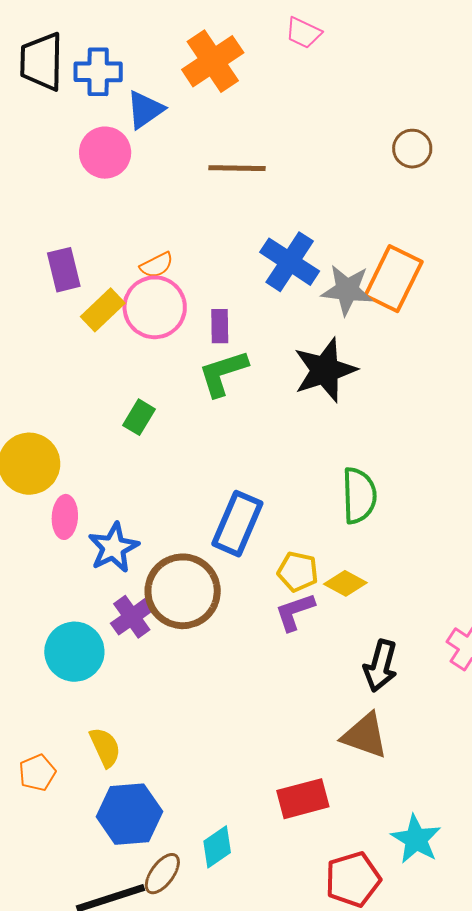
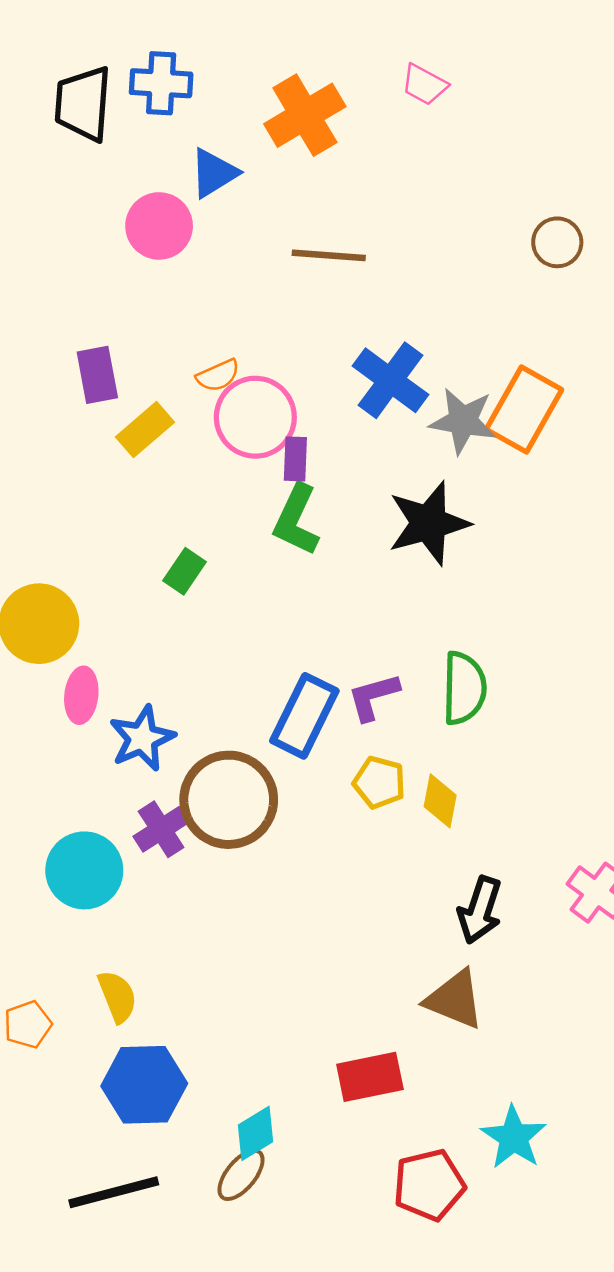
blue cross: (98, 72) -> (161, 83), moved
pink circle: (155, 307) -> (255, 417), moved
green L-shape: (223, 373) -> (296, 520), turned -50
yellow diamond: (345, 583) -> (440, 801), turned 69
purple L-shape: (295, 612) -> (373, 697), moved
brown ellipse: (162, 874) -> (241, 1175), moved

